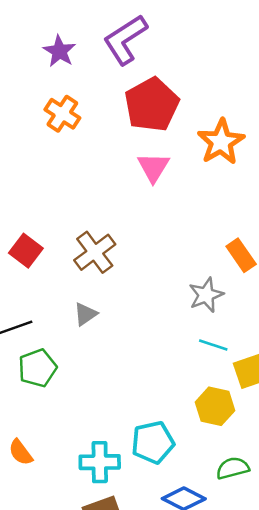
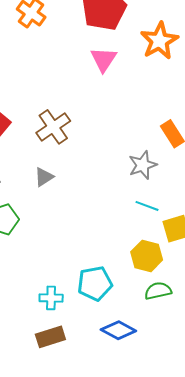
cyan cross: (100, 462) -> (51, 298), size x0.7
green semicircle: (233, 468) -> (158, 291), moved

